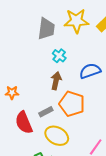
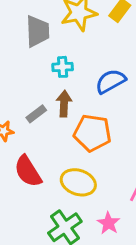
cyan cross: (59, 56) -> (63, 67), turned -32
gray rectangle: (46, 112) -> (36, 114), moved

